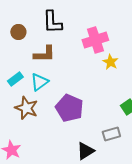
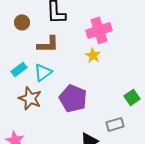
yellow star: (110, 62) -> (93, 55), moved

